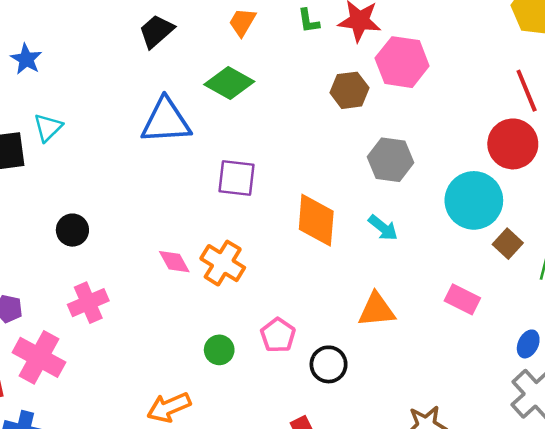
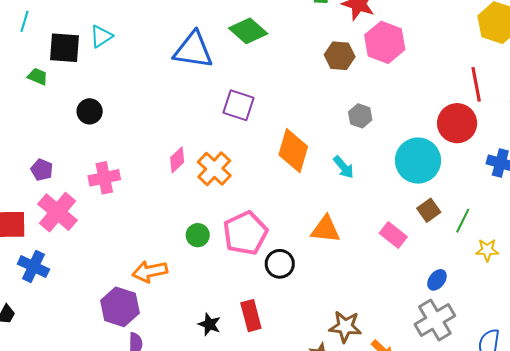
gray hexagon: (390, 160) -> (360, 116), size x0.7
black circle: (72, 230) -> (90, 111), moved
brown square: (508, 244) -> (429, 210), moved
pink diamond: (174, 262) -> (177, 160), turned 64
pink pentagon: (278, 335) -> (245, 233), size x1.6

